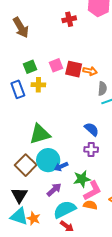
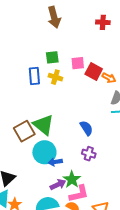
blue semicircle: (92, 129) -> (86, 128), moved
green triangle: (40, 134) -> (43, 125), turned 40
brown square: (26, 165) -> (24, 131), moved
green star: (82, 179) -> (72, 179), turned 30
purple arrow: (54, 190) -> (58, 185), moved

